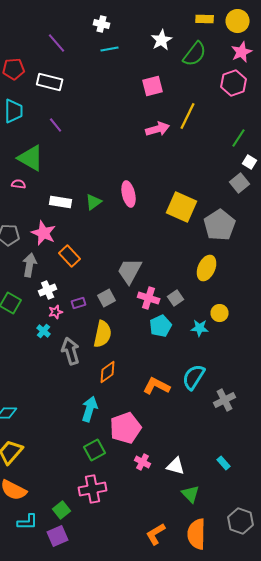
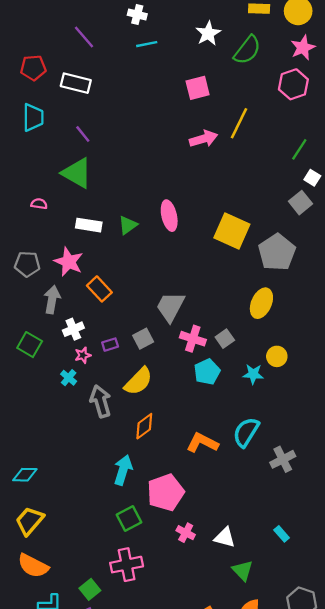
green triangle: (31, 158) -> (77, 173), moved
yellow semicircle: (103, 334) -> (138, 381), turned 32

